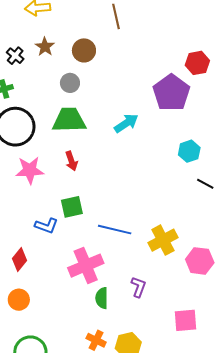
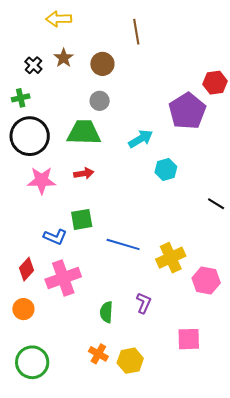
gray circle: (70, 83) -> (100, 101), moved
cyan hexagon: (189, 151) -> (166, 169), moved
red arrow: (71, 161) -> (84, 173), turned -84
pink cross: (86, 266) -> (63, 278), moved

